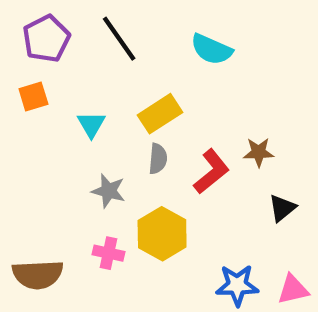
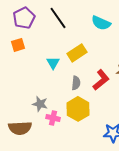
cyan triangle: (91, 124) -> (53, 63), moved
gray semicircle: (158, 159) -> (76, 83), moved
gray star: (108, 191) -> (40, 104), moved

